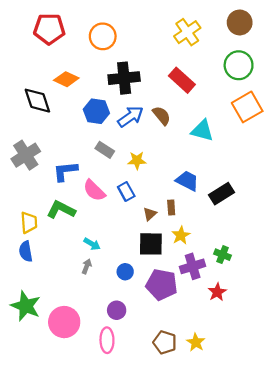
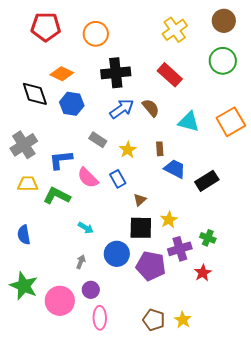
orange square: (247, 107) -> (231, 122), moved
blue hexagon: (96, 111) -> (72, 104), moved
yellow star: (137, 160) -> (128, 150), turned -30
brown rectangle: (171, 208) -> (160, 149), moved
yellow trapezoid: (29, 223) -> (28, 184), moved, turned -85
gray arrow: (87, 266) -> (81, 262), moved
blue circle: (125, 272) -> (117, 254), size x1.6
purple circle: (117, 310) -> (91, 290), moved

